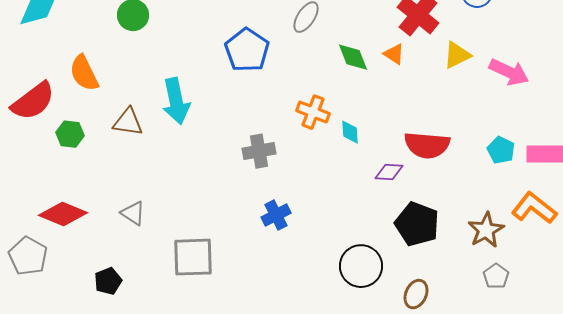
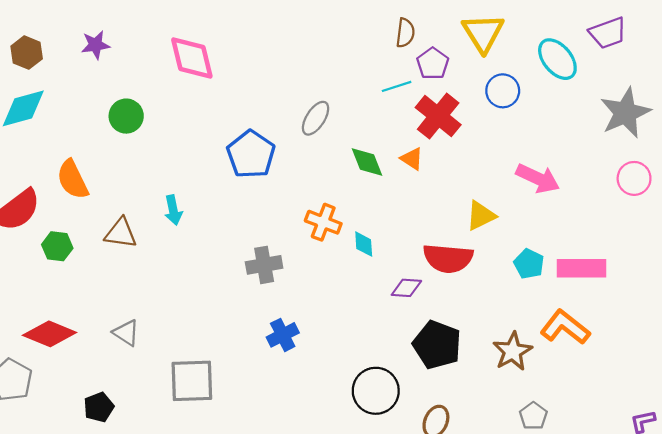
yellow triangle: (457, 55) -> (481, 216), moved
cyan arrow: (176, 101) -> (173, 210), size x0.6
gray pentagon: (496, 276) -> (533, 416), moved

